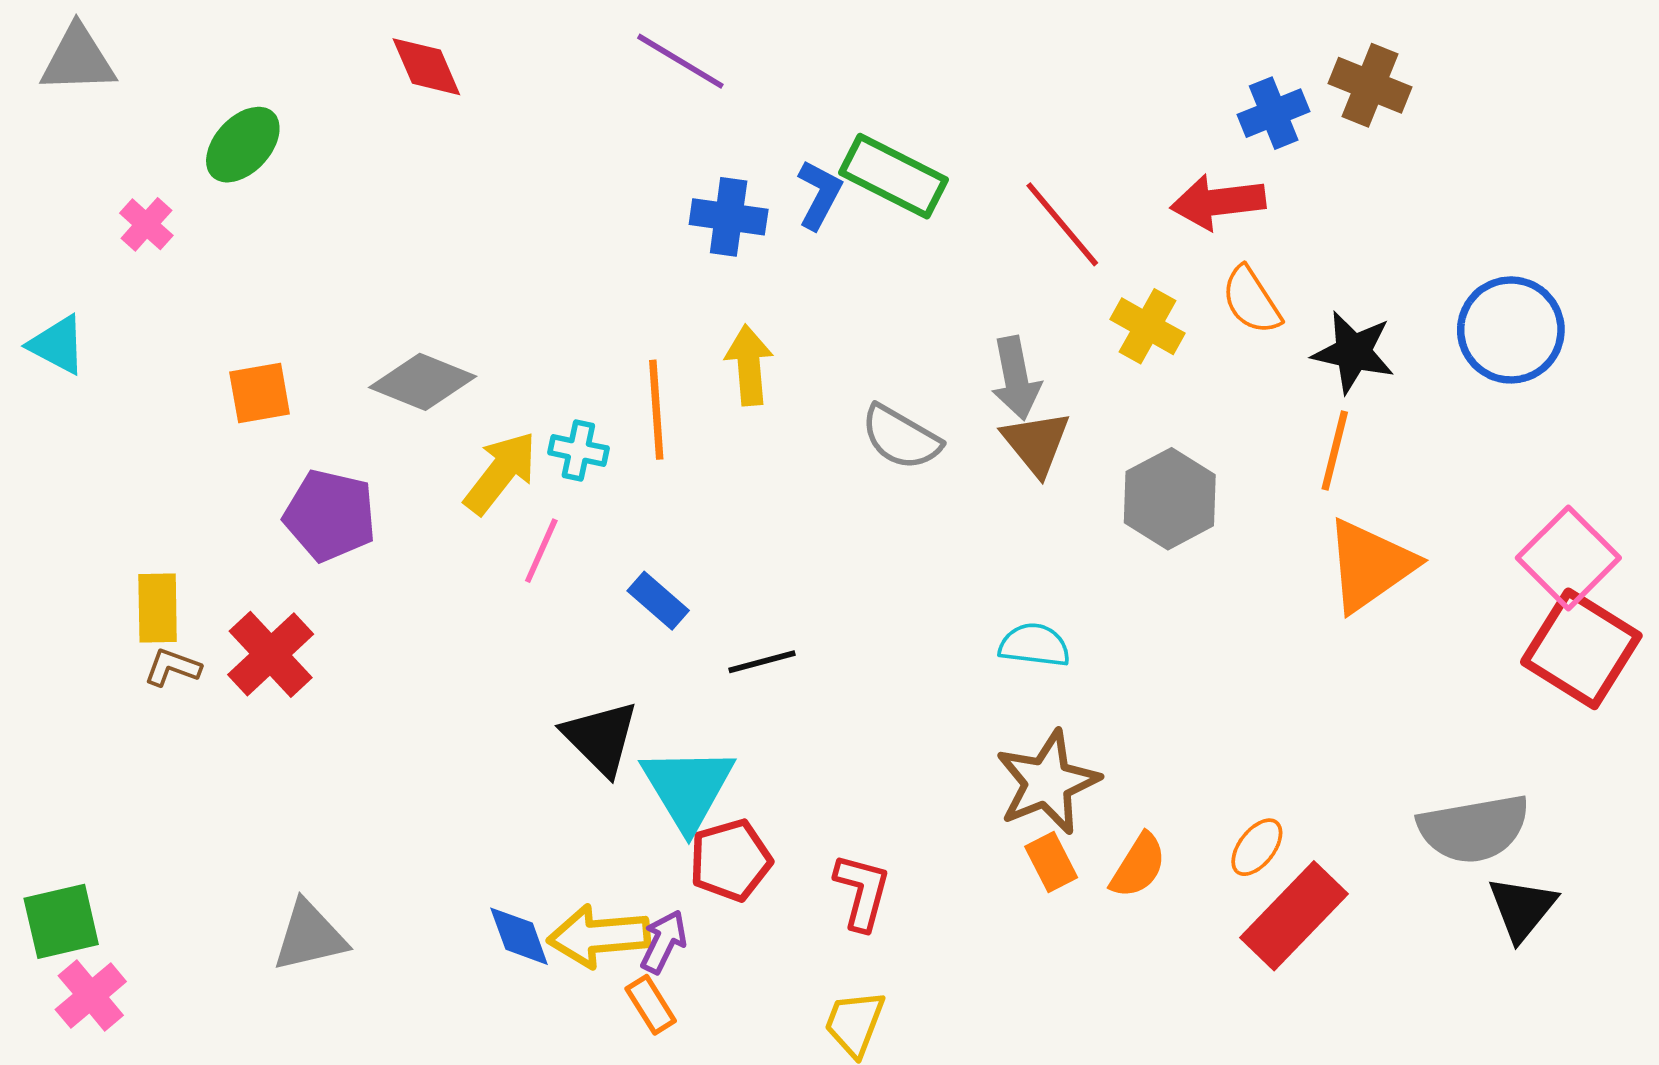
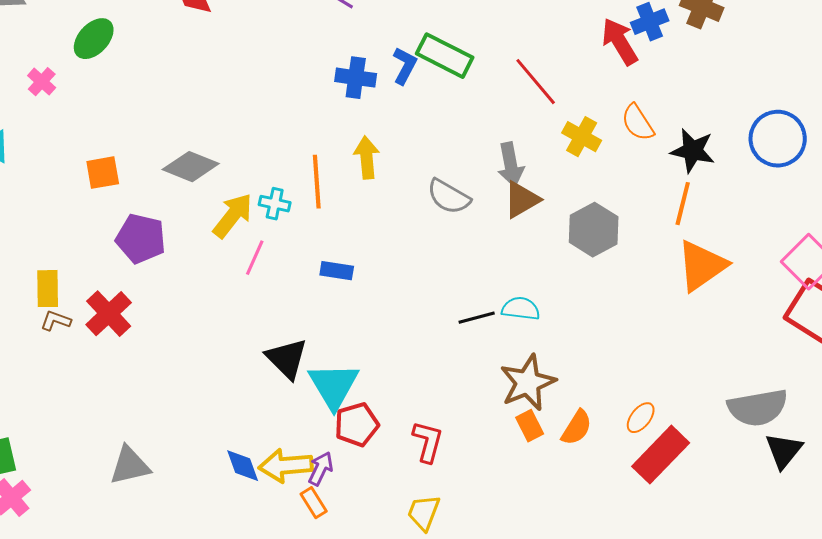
red arrow: (1218, 202) -> (620, 42), moved, turned 66
brown triangle: (1036, 443) -> (522, 200), turned 39
blue rectangle: (658, 601) -> (337, 271), moved, turned -32
black line: (762, 662) -> (477, 318), moved

